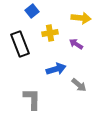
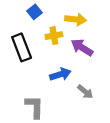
yellow arrow: (81, 18) -> (76, 19), moved
purple arrow: (76, 44) -> (82, 47), size x1.5

